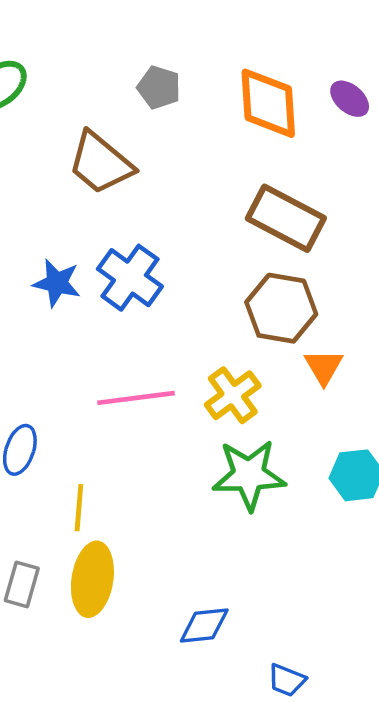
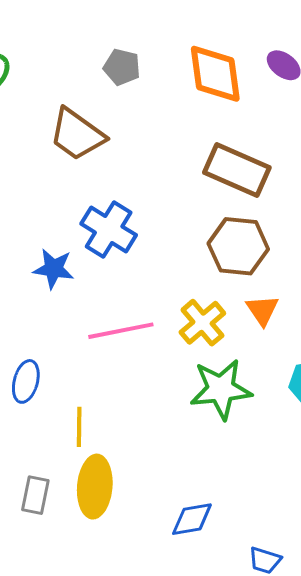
blue star: (57, 283) -> (54, 269), moved
orange triangle: (324, 367) -> (262, 310), moved

